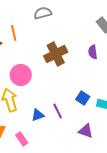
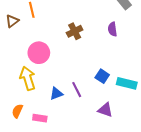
brown cross: (56, 54) -> (75, 31), size x0.7
pink rectangle: (22, 139) -> (40, 118), turned -48

